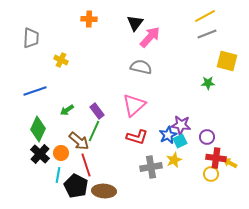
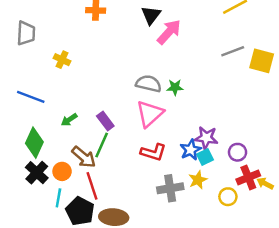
gray line: (207, 34) -> (233, 51), moved
gray semicircle: (141, 67) -> (149, 84), moved
green star: (208, 83) -> (175, 87), moved
blue line: (35, 91) -> (31, 97), turned 40
red cross: (216, 158) -> (248, 177), turned -30
yellow circle: (211, 174) -> (228, 197), moved

